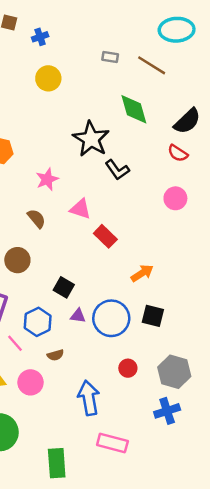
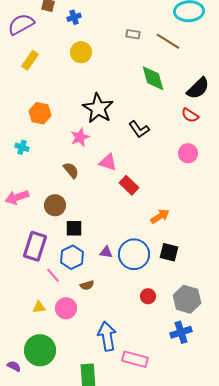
black star: (91, 139) -> (98, 108), moved
black square: (64, 287) -> (74, 228), moved, turned -30
blue arrow: (89, 398) -> (107, 336), moved

